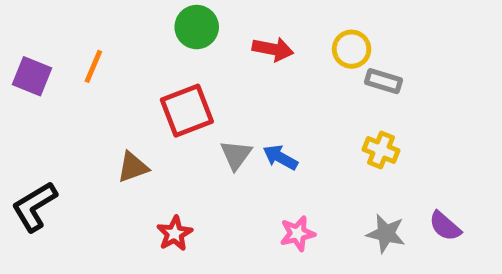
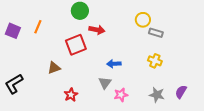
red arrow: (273, 49) -> (97, 30), moved
gray triangle: (236, 155) -> (105, 83), moved
blue arrow: (280, 157) -> (114, 64), turned -32
purple semicircle: (445, 226) -> (181, 92), turned 80

